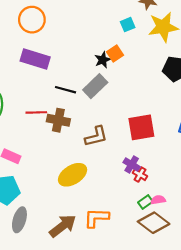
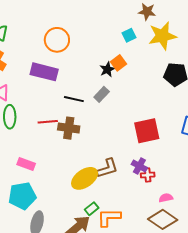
orange circle: (32, 20) -> (57, 40), moved
gray rectangle: (95, 86) -> (102, 94), size x0.7
brown L-shape: (96, 136) -> (107, 168), moved
red cross: (140, 175) -> (148, 175), turned -32
green rectangle: (145, 202) -> (92, 209), moved

